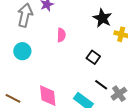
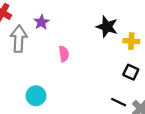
cyan circle: (22, 51) -> (36, 96), moved
black square: (93, 57) -> (131, 72), moved

